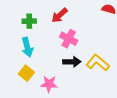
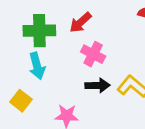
green cross: (29, 21) -> (39, 31), size x1.6
yellow square: (26, 73) -> (21, 101), moved

